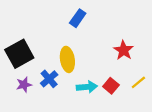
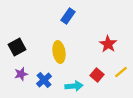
black square: (19, 54) -> (17, 47), size x0.7
blue cross: (49, 79) -> (44, 80), moved
cyan arrow: (87, 87) -> (74, 86), moved

